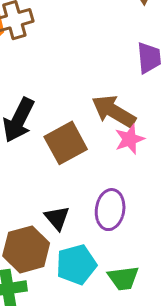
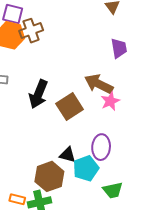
black triangle: (57, 218) -> (68, 155), turned -30
cyan pentagon: (76, 265) -> (86, 168), moved

